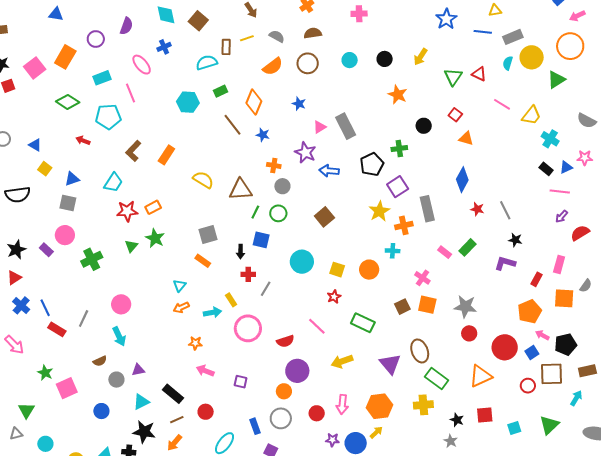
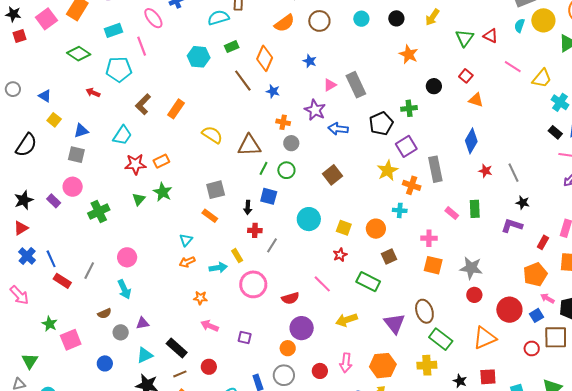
black semicircle: (18, 195) -> (26, 145), turned -50
orange cross: (404, 225) -> (412, 185), turned 30
green rectangle: (467, 247) -> (475, 209), turned -48
pink cross: (422, 278) -> (429, 238), turned -35
brown square: (402, 307) -> (389, 256), moved

